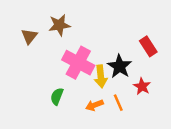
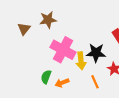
black star: (120, 66) -> (96, 53), turned -30
orange arrow: (94, 105) -> (62, 83), moved

